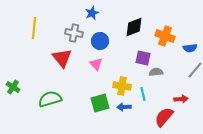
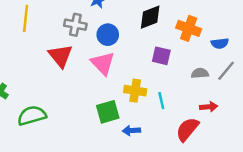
pink triangle: (96, 64) -> (103, 63), size x1.5
gray semicircle: (156, 72) -> (200, 73), moved
green semicircle: (50, 99) -> (32, 116), moved
blue arrow: (124, 107) -> (131, 131), moved

